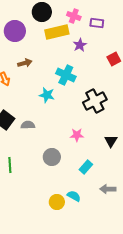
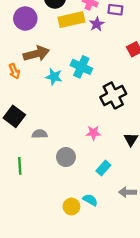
purple star: (80, 45) -> (97, 24), moved
brown arrow: (25, 63) -> (36, 54), size x1.6
cyan star: (47, 95) -> (54, 77), moved
gray semicircle: (28, 125) -> (40, 134), moved

